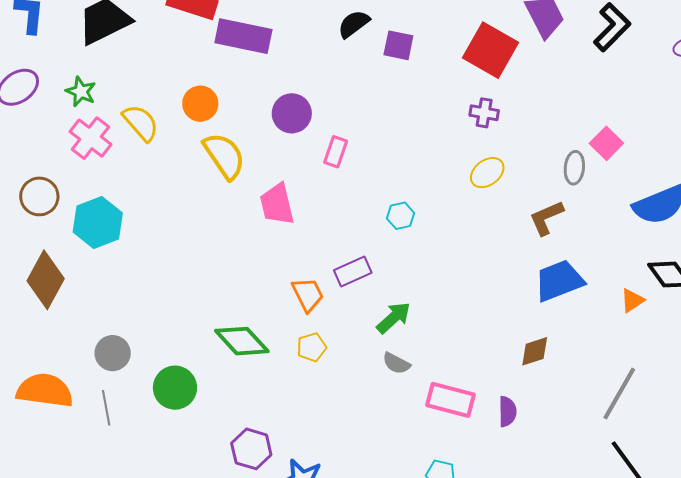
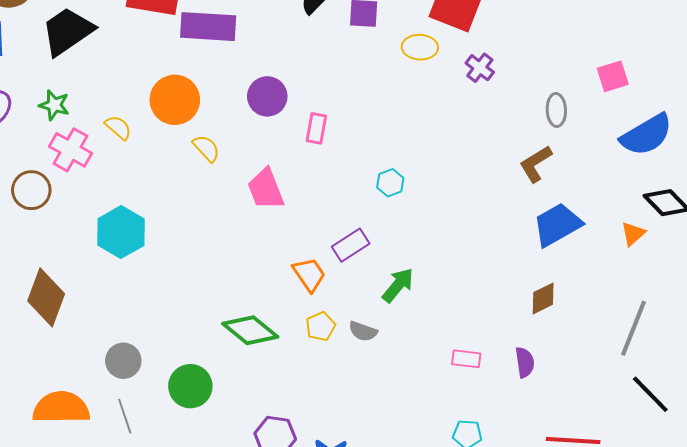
orange circle: (200, 104) -> (175, 100), size x1.4
purple cross: (484, 113) -> (480, 68), moved, turned 36
yellow semicircle: (141, 123) -> (118, 127), size x0.7
pink square: (606, 143) -> (613, 76), moved, turned 36
yellow semicircle: (224, 156) -> (206, 148), size x0.6
yellow ellipse: (487, 173) -> (420, 47), moved, turned 48
brown circle: (39, 196) -> (31, 190), moved
cyan hexagon: (98, 222) -> (121, 232), moved
gray semicircle: (396, 363) -> (363, 331), moved
pink rectangle: (450, 400) -> (466, 359), size x0.6

